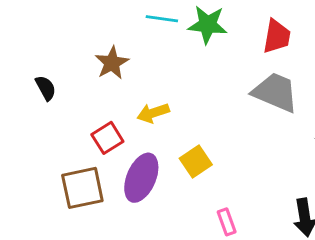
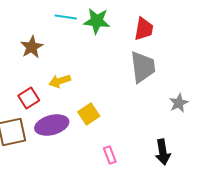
gray trapezoid: (275, 92) -> (143, 67), turned 60
purple ellipse: (141, 178) -> (52, 125), turned 52

